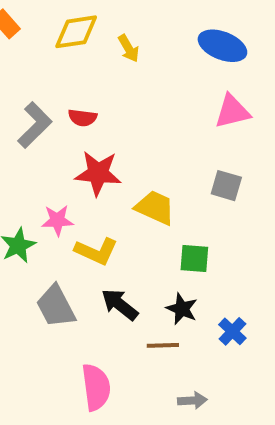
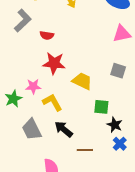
gray L-shape: (35, 125) -> (23, 21), moved
yellow L-shape: (96, 251) -> (52, 102), turned -145
black star: (182, 309) -> (115, 125), moved

